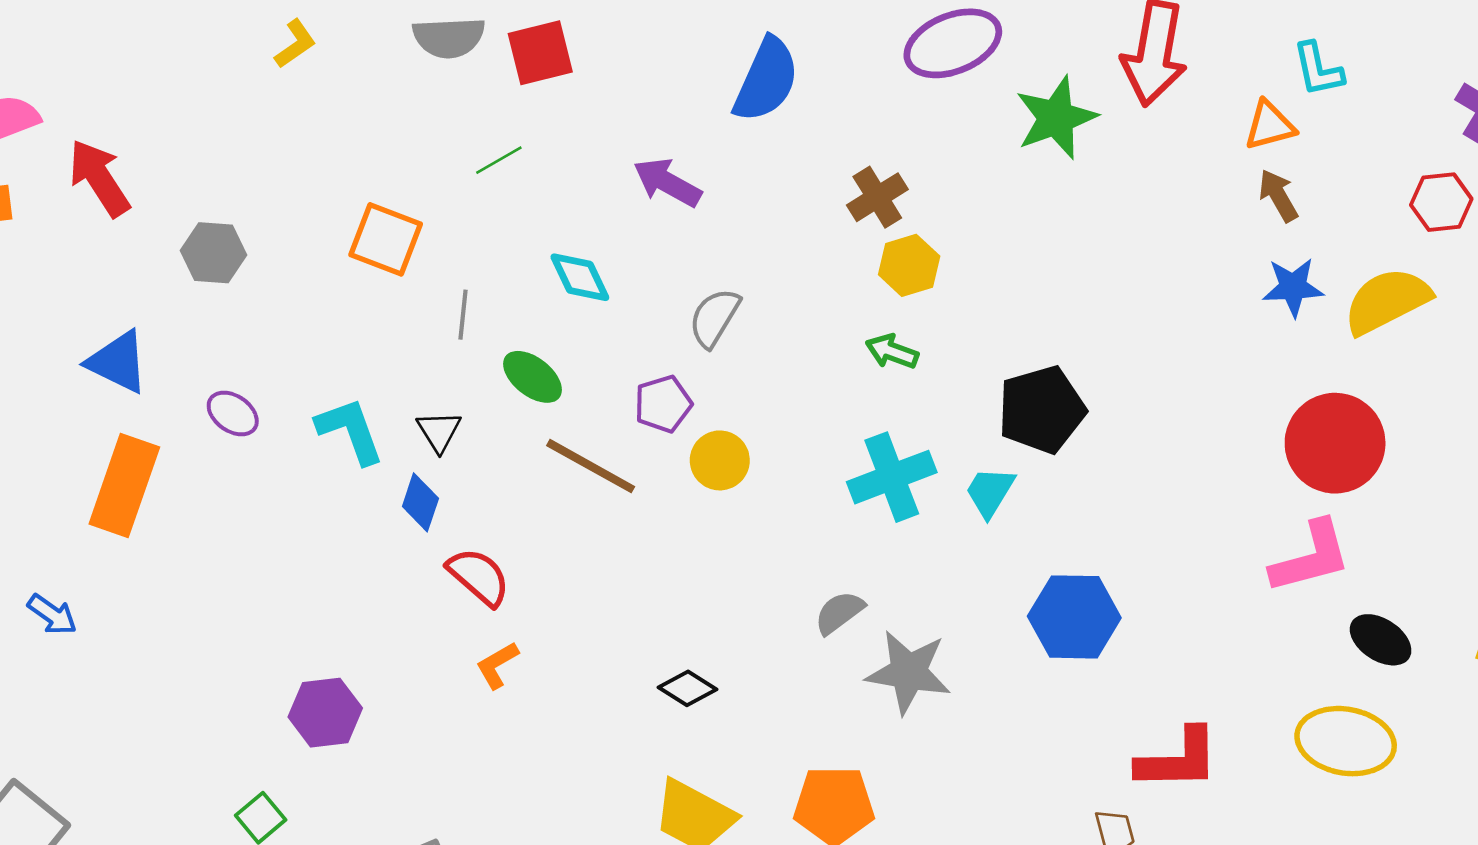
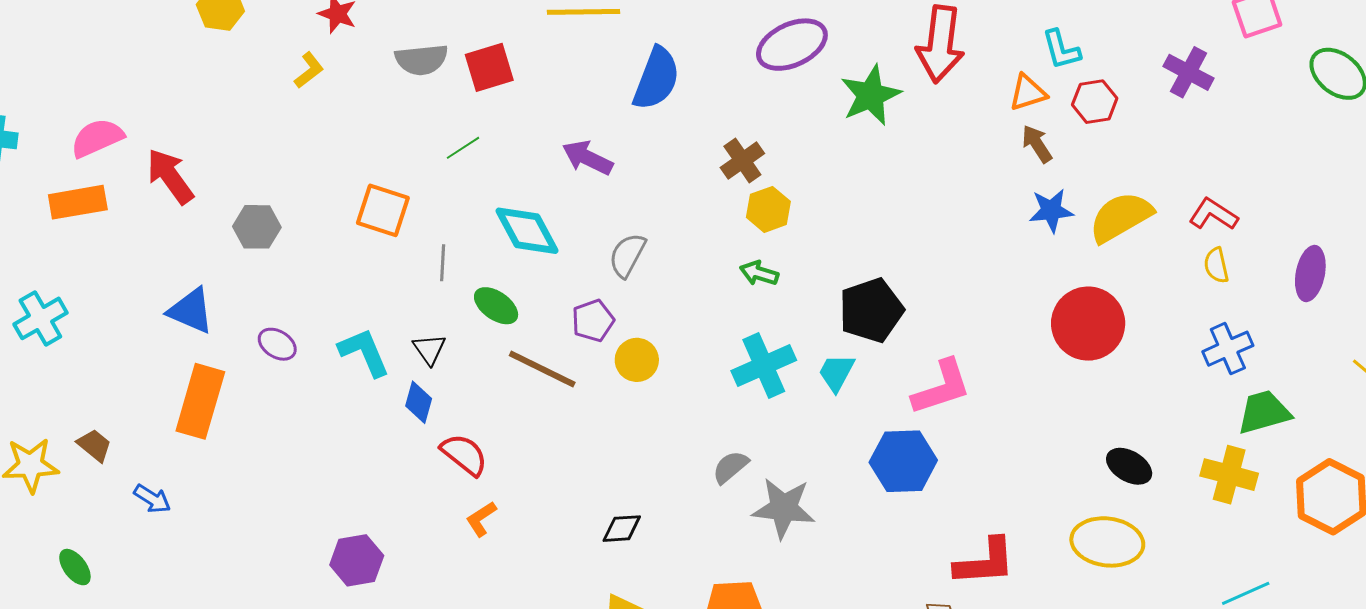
red hexagon: (1441, 202) -> (1095, 102), moved
cyan diamond: (580, 277) -> (527, 231), size x1.4
pink L-shape: (1311, 557) -> (941, 387), moved
black diamond: (687, 688) -> (622, 529), turned -33

